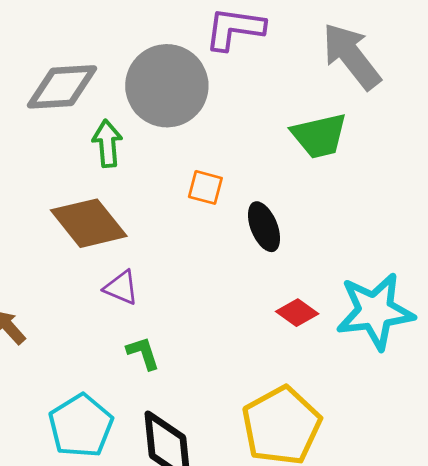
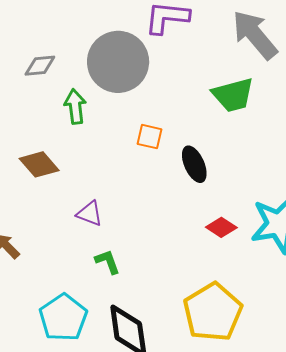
gray diamond: (62, 87) -> (40, 66), size x0.6
brown diamond: (89, 223) -> (39, 164), moved, size x0.7

